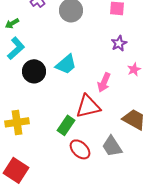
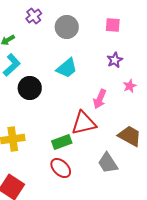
cyan trapezoid: (66, 64) -> (67, 68), moved
green rectangle: (66, 125) -> (62, 142), turned 36
red ellipse: (80, 149) -> (61, 168), moved

